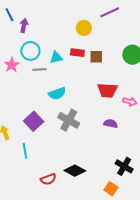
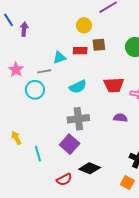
cyan circle: (30, 51) -> (35, 90), moved
brown square: (96, 57) -> (99, 45), moved
cyan semicircle: (57, 94) -> (78, 87), moved
gray cross: (69, 120) -> (78, 119), turned -30
purple square: (34, 121) -> (70, 144), moved

